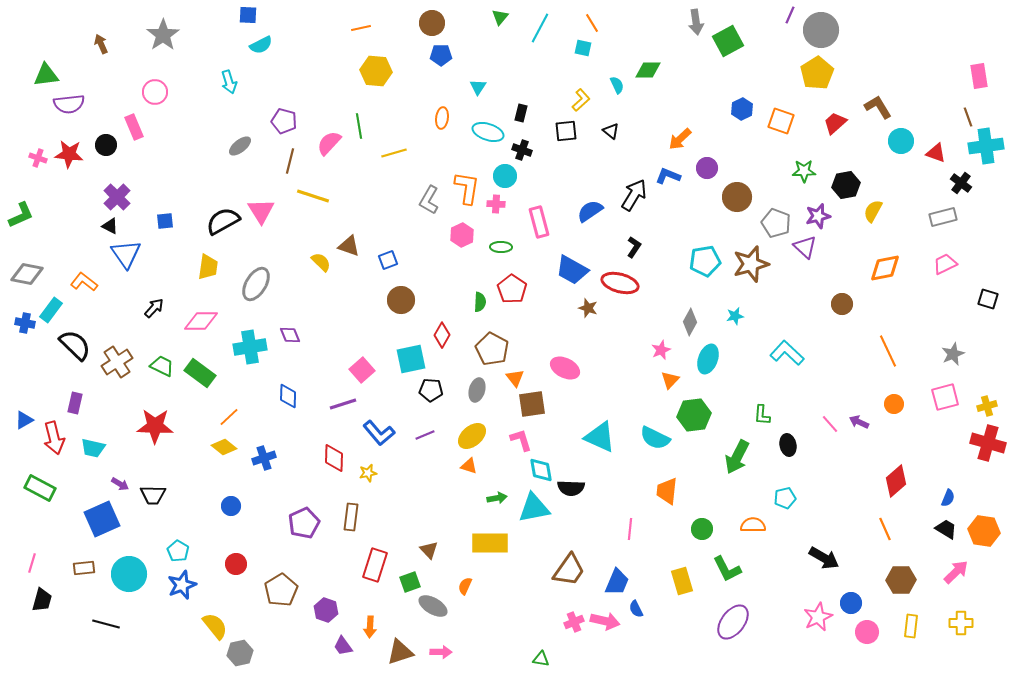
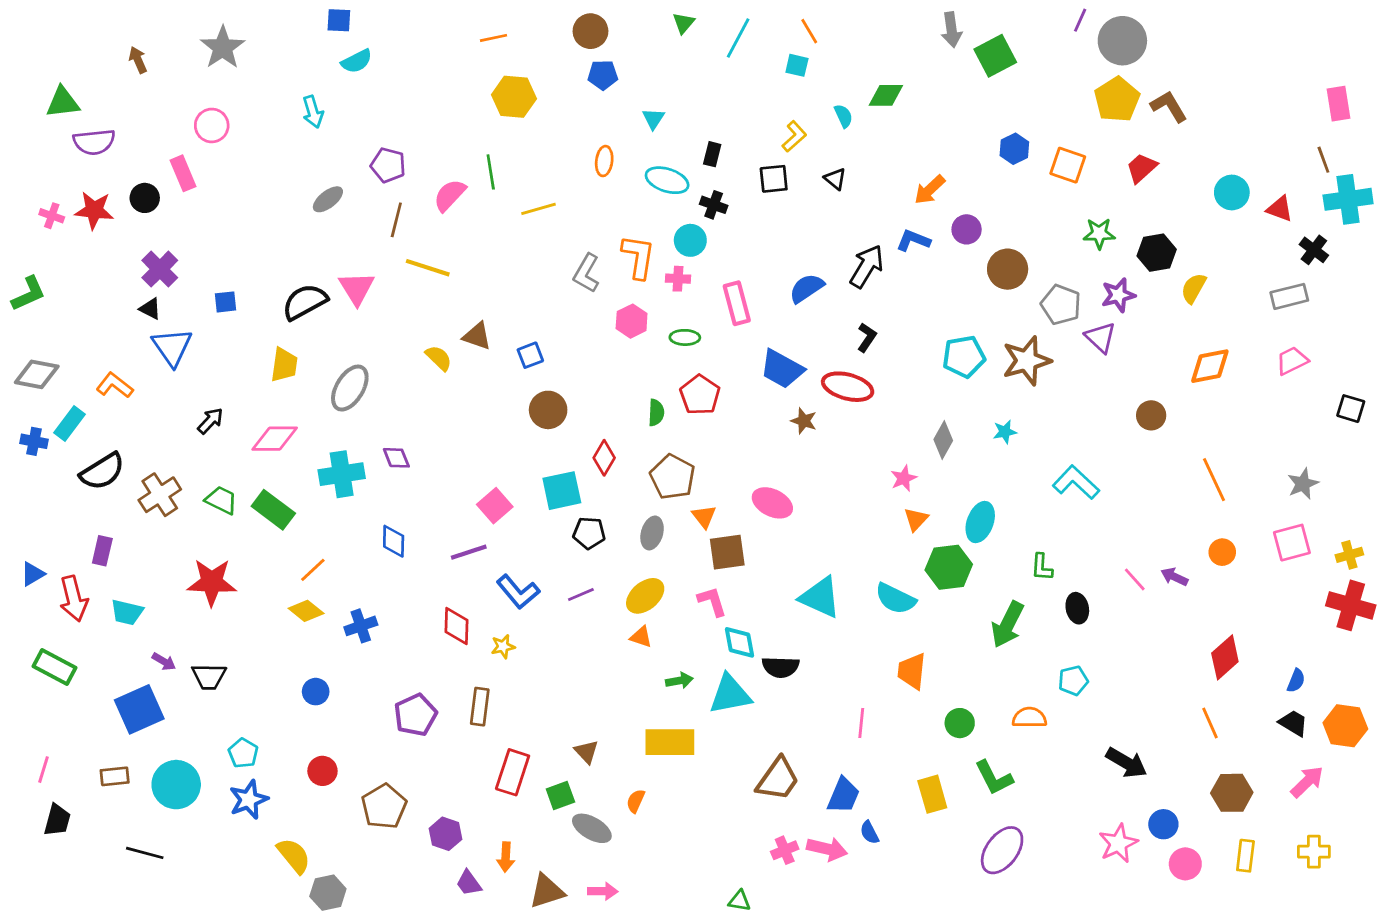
brown L-shape: (878, 107) -> (1169, 106), moved
black semicircle: (75, 345) -> (102, 471), turned 104
cyan ellipse: (708, 359) -> (980, 522), moved

